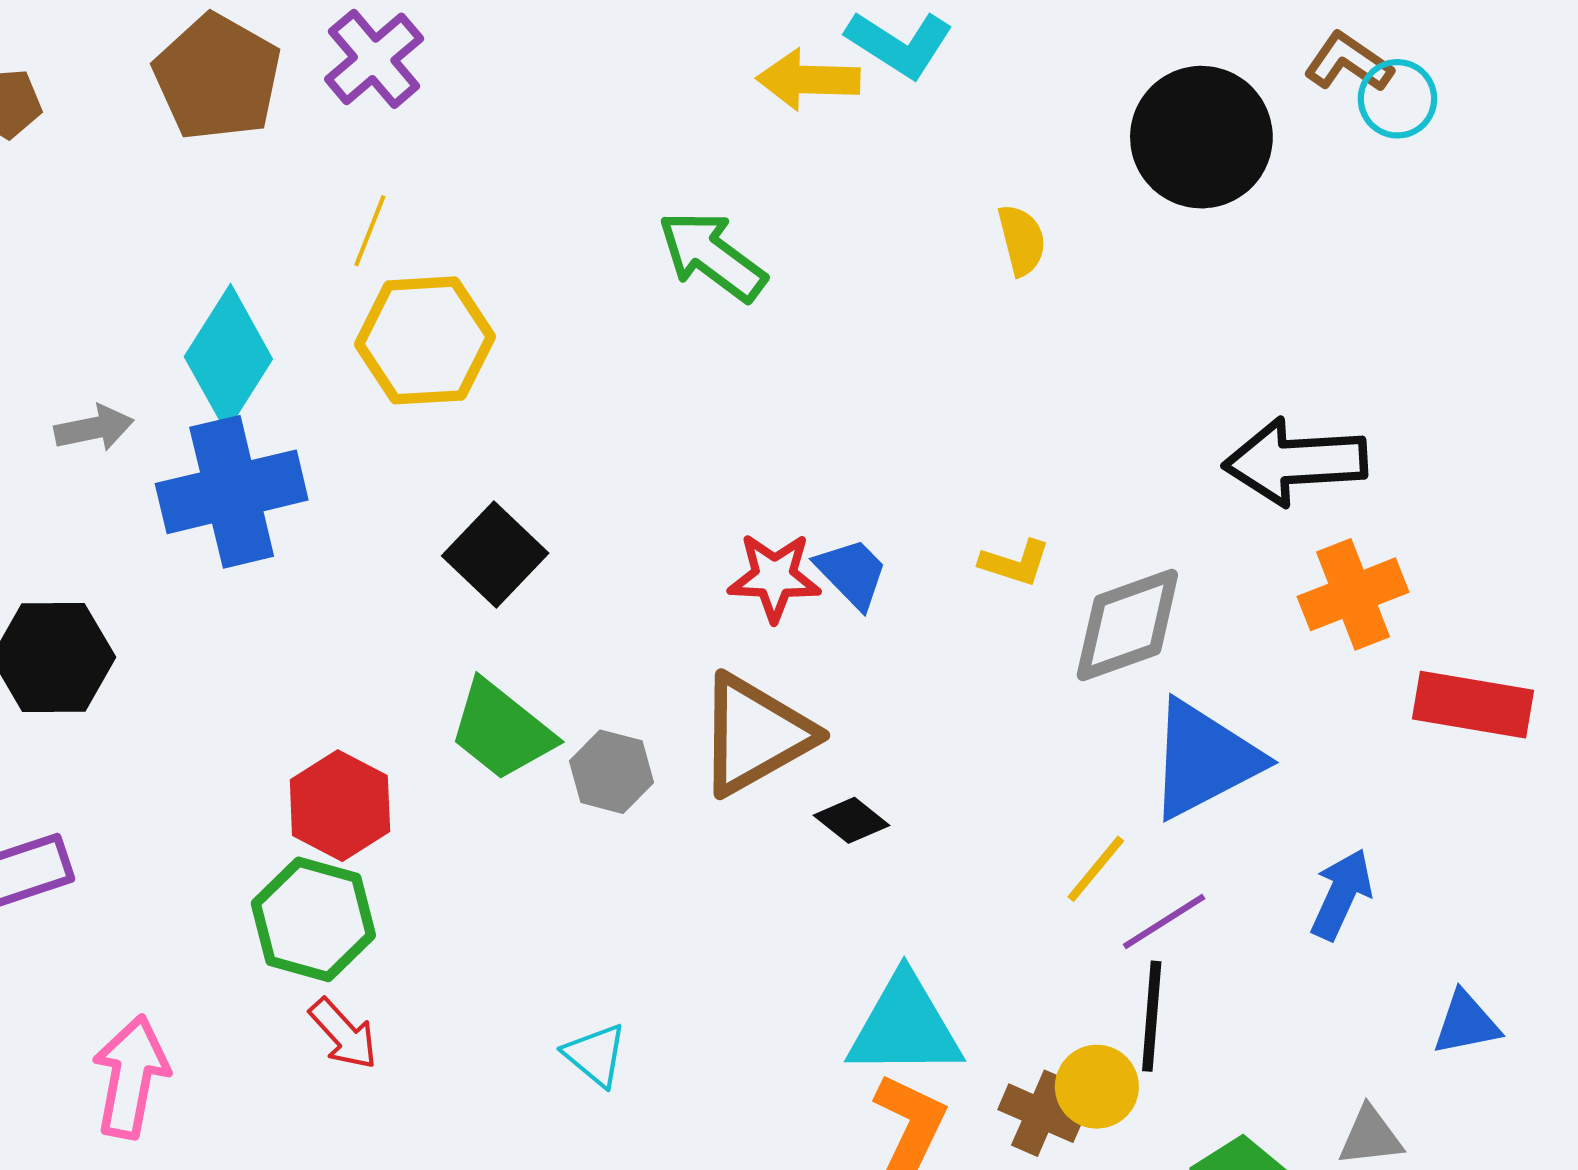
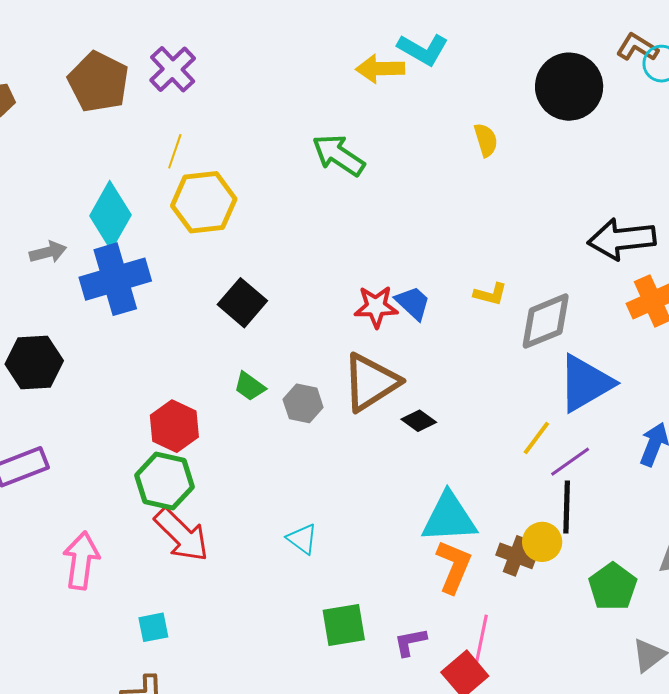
green trapezoid: (501, 730) -> (250, 386), size x0.6
red arrow: (343, 1034) -> (182, 535), size x1.6

